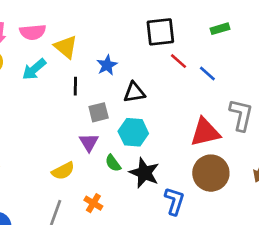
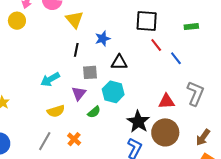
cyan arrow: (34, 69) -> (50, 79), moved
red triangle: (205, 132) -> (166, 101), size x0.7
green semicircle: (113, 163) -> (94, 112), turned -104
black star: (144, 173) -> (138, 122), moved

